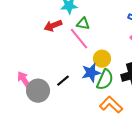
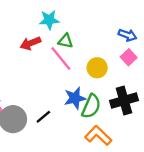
yellow circle: (102, 59) -> (97, 68), moved
black line: (63, 81) -> (43, 117), moved

